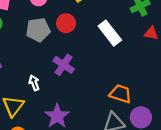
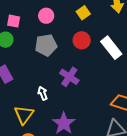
red circle: (66, 23) -> (82, 40), moved

